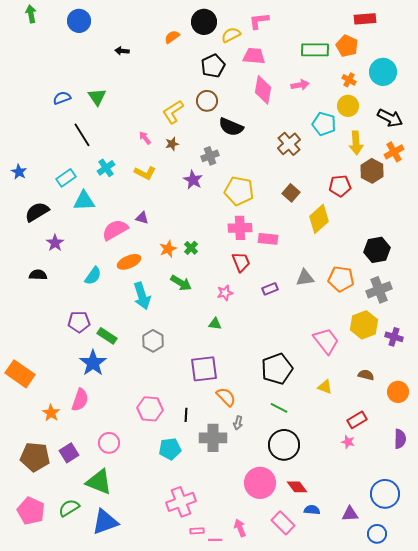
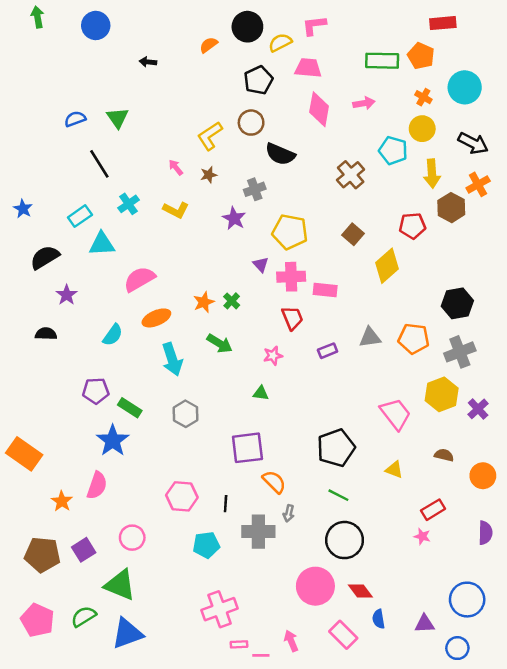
purple triangle: (142, 218) -> (261, 265), moved, turned 32
purple cross: (394, 337) -> (478, 409), turned 30
blue semicircle: (312, 510) -> (379, 619), turned -105

